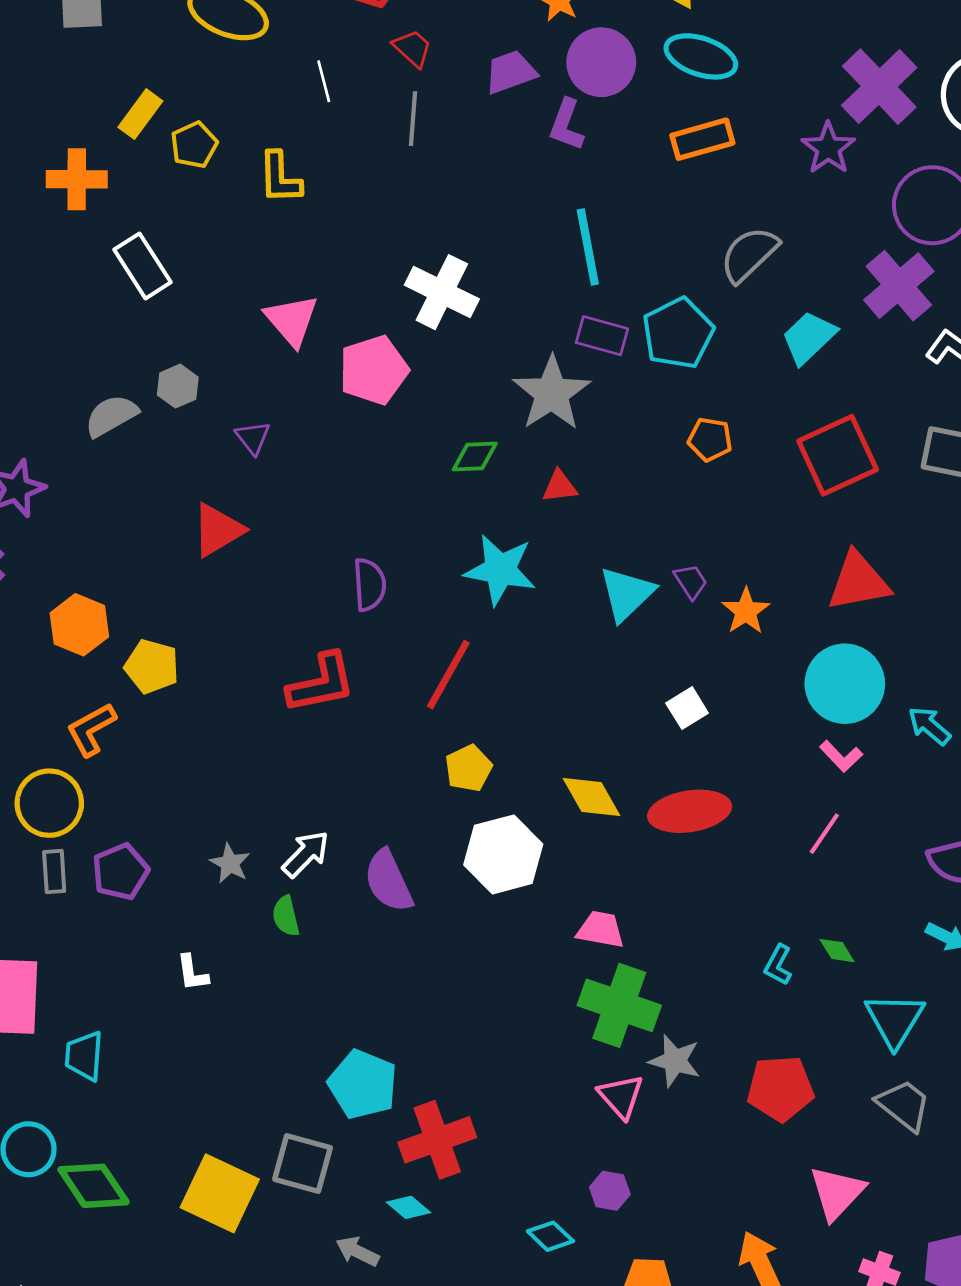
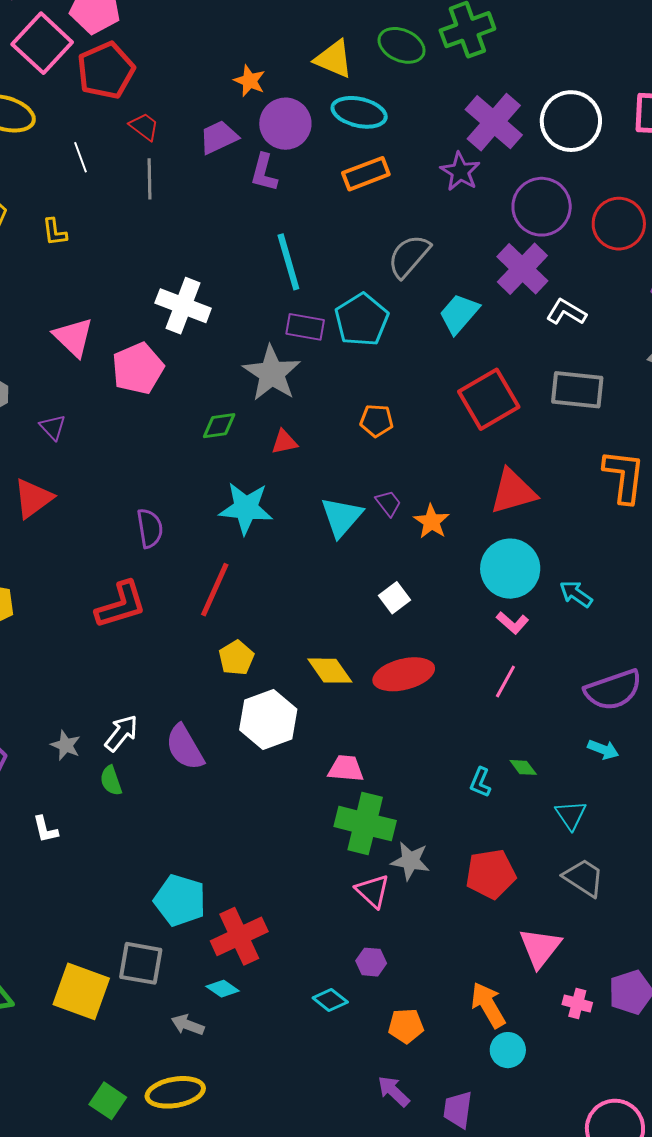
yellow L-shape: (280, 178) -> (55, 232), size x0.7
orange pentagon: (710, 439) -> (377, 421), moved
cyan triangle: (895, 1020) -> (571, 815), size x0.7

